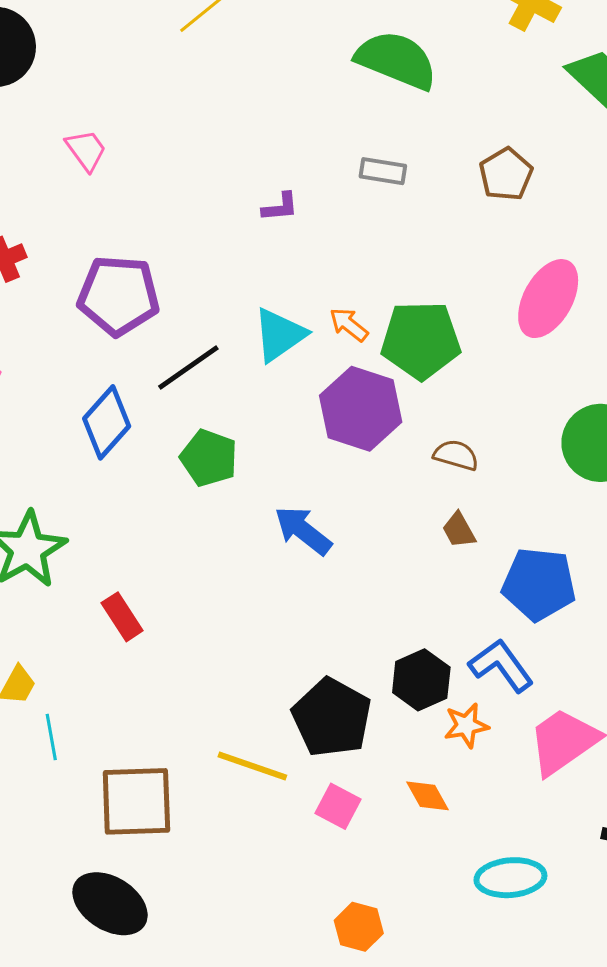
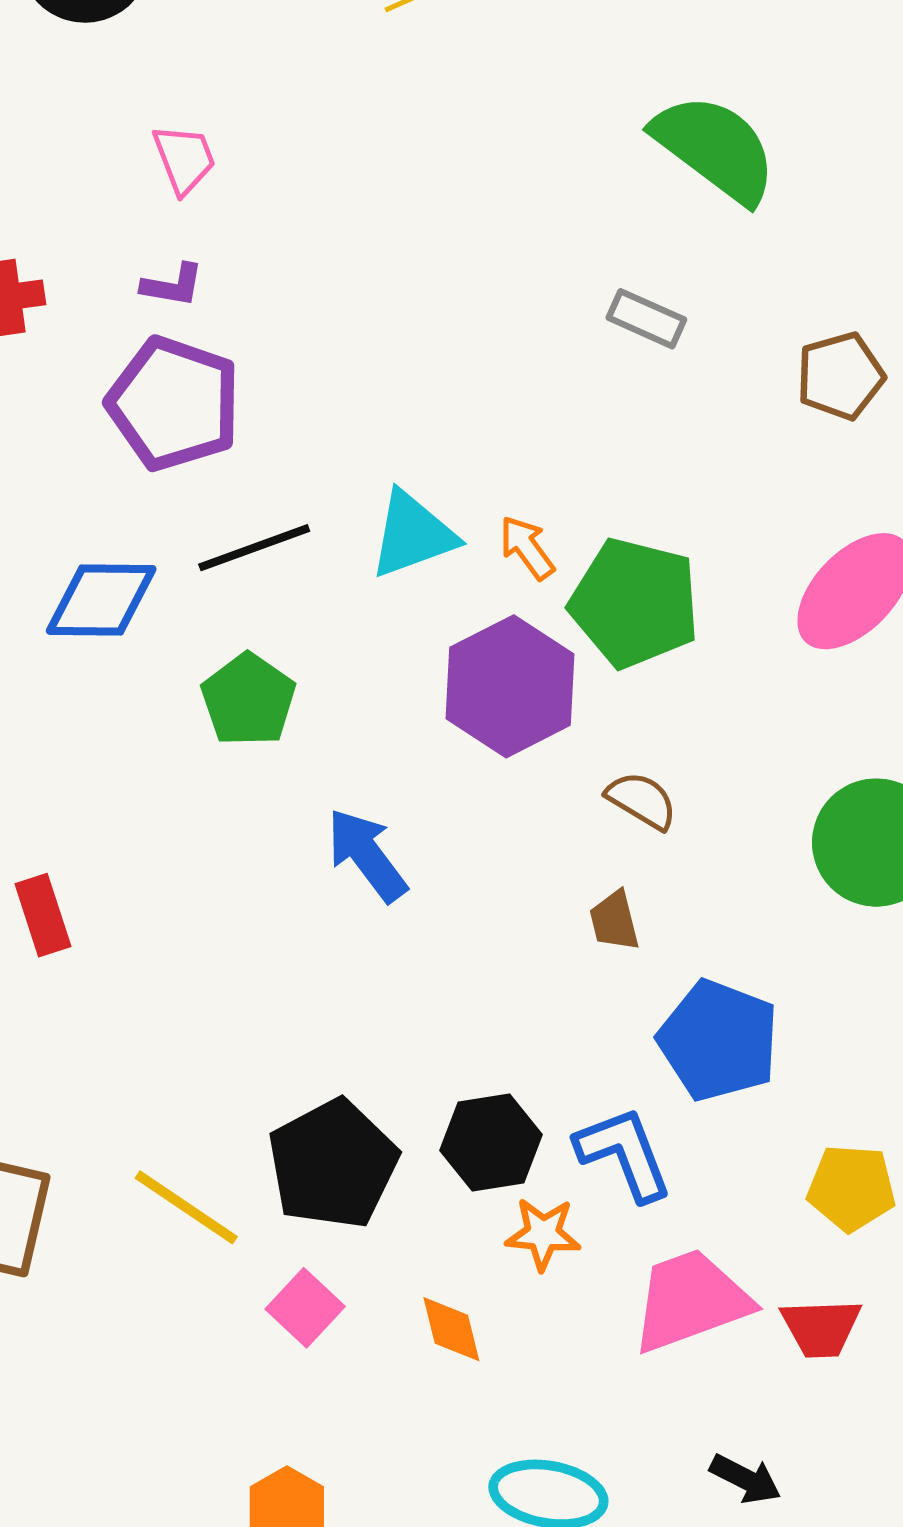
purple L-shape: (280, 207) -> (173, 285), moved
blue diamond: (107, 422) -> (101, 600), turned 34

